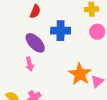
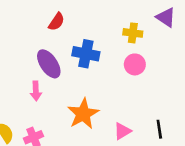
orange star: (80, 74) -> (83, 114), moved

